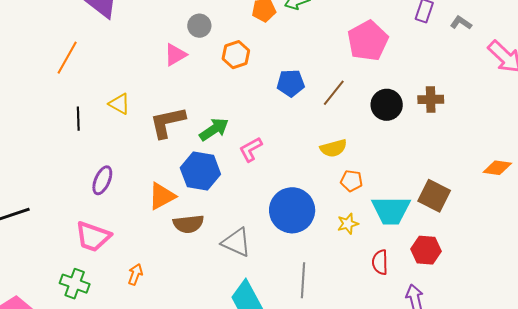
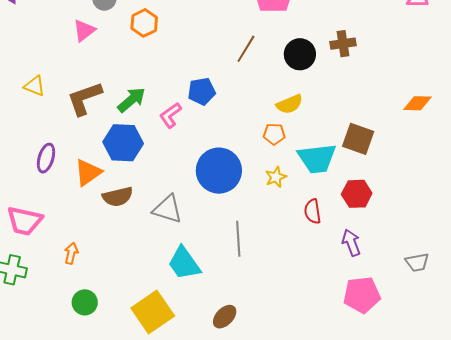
blue pentagon: (291, 83) -> (202, 91), moved
yellow semicircle: (334, 148) -> (289, 104), moved
purple ellipse: (102, 180) -> (46, 158), moved

